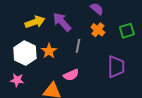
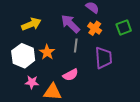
purple arrow: (62, 22) -> (70, 24), moved
purple trapezoid: (116, 67) -> (103, 58), moved
pink star: (17, 80) -> (32, 82), moved

